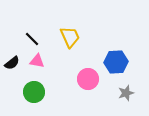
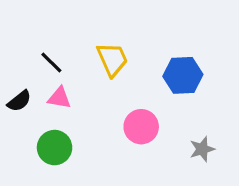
blue hexagon: (116, 62) -> (183, 75), moved

